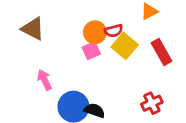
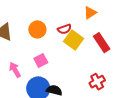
orange circle: (95, 32) -> (37, 29), moved
pink square: (91, 51) -> (41, 60), moved

